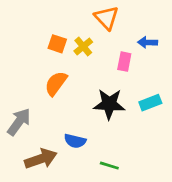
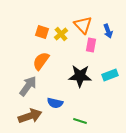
orange triangle: (107, 18) -> (83, 25), moved
blue arrow: (148, 42) -> (108, 31), turned -112
gray arrow: (19, 122) -> (28, 86), moved

